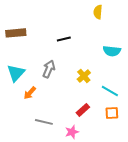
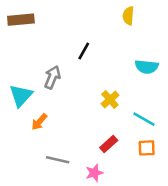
brown rectangle: (16, 33) -> (21, 20), moved
black line: (64, 39) -> (84, 51), turned -48
gray arrow: (49, 69) -> (52, 77), moved

